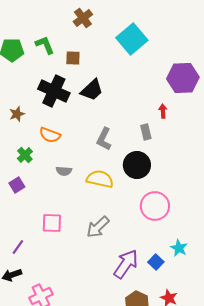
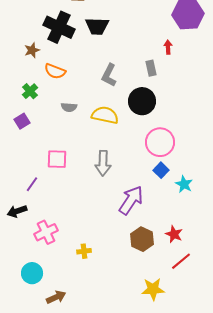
black trapezoid: (92, 90) -> (97, 26), turned 45
brown star: (17, 114) -> (32, 50), moved
gray arrow: (98, 227) -> (103, 163), turned -45
purple line: (18, 247) -> (32, 184), moved
blue square: (156, 262) -> (161, 170), moved

